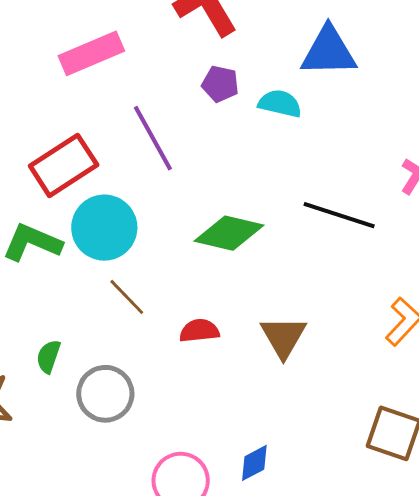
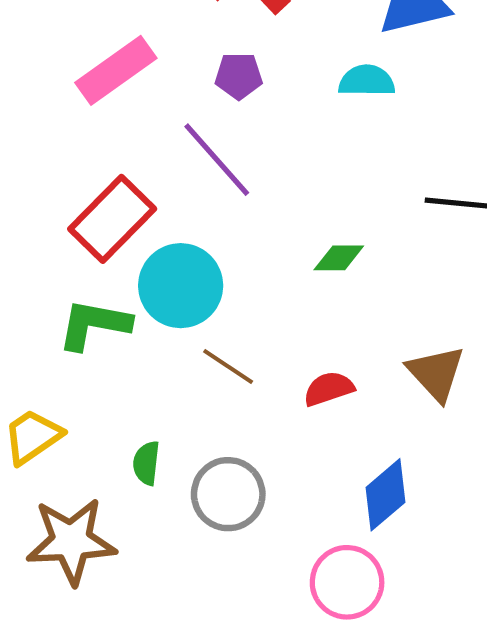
purple pentagon: (220, 84) -> (239, 76), moved
green diamond: (229, 233) -> (339, 258), size x0.6
blue diamond: (254, 463) -> (386, 495), moved, size x1.4

